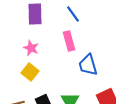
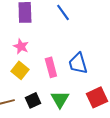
pink rectangle: (69, 41) -> (51, 67), moved

